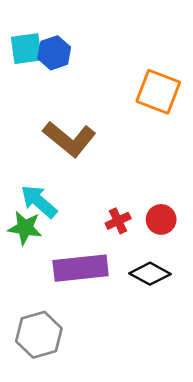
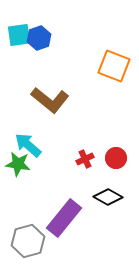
purple rectangle: (81, 268) -> (64, 218), moved, turned -45

